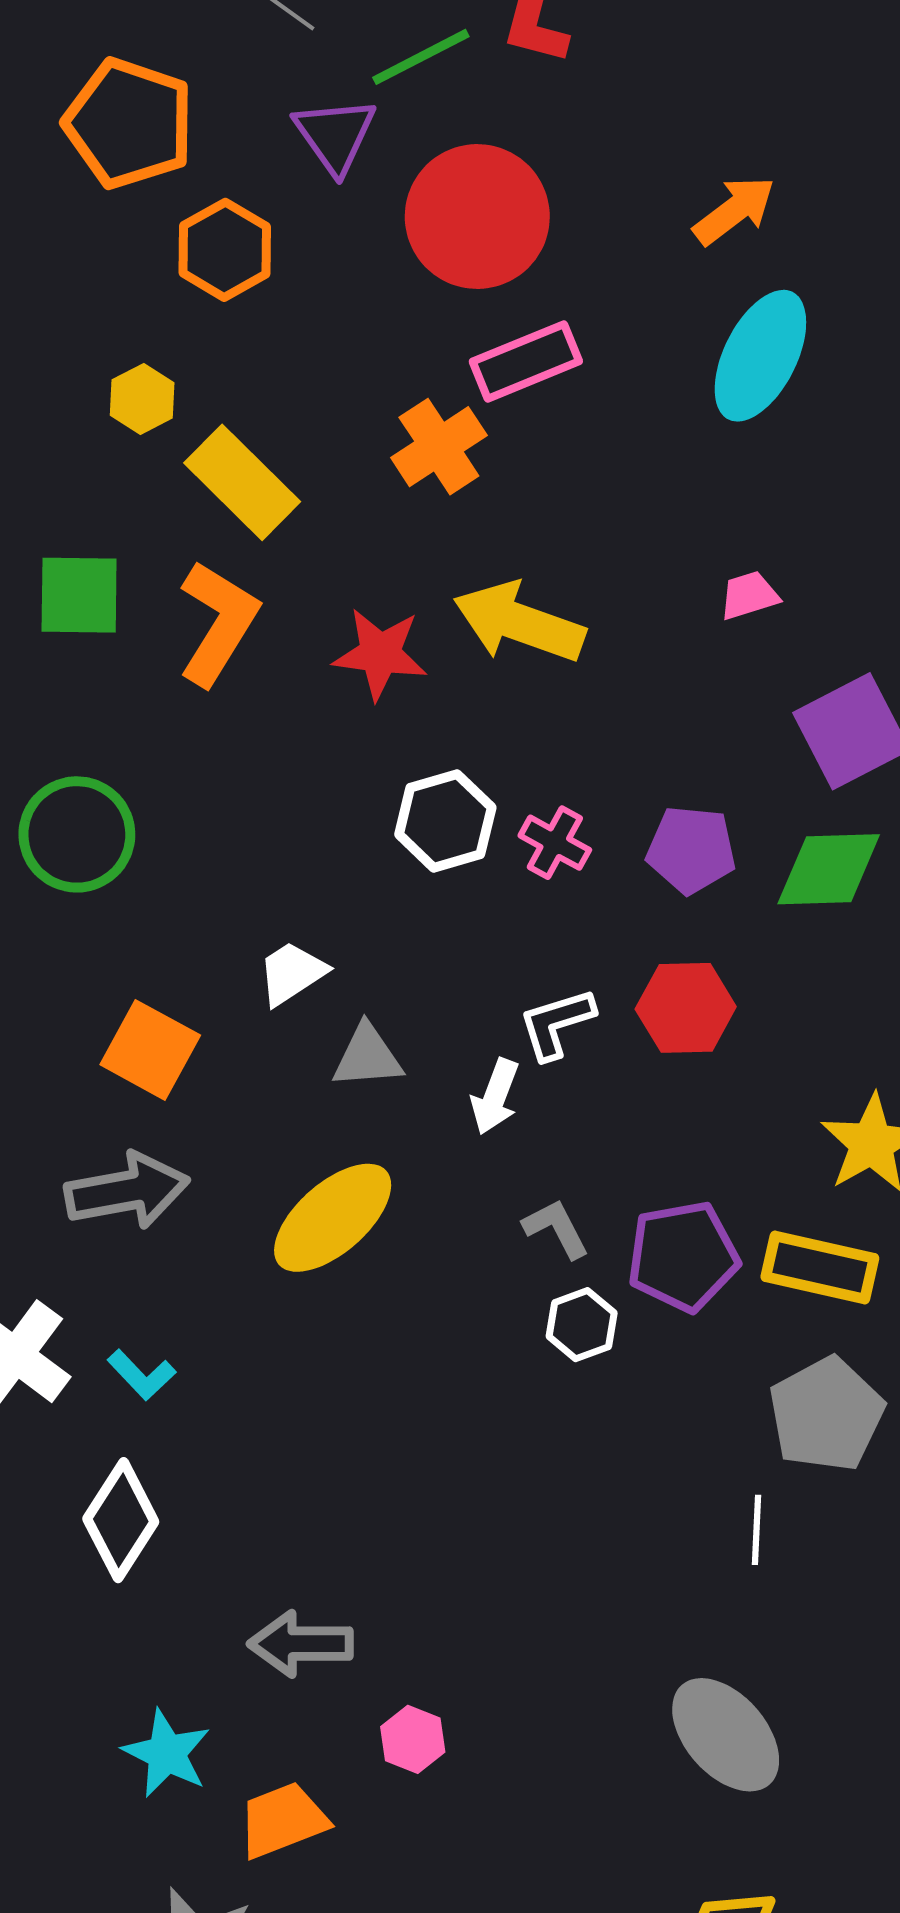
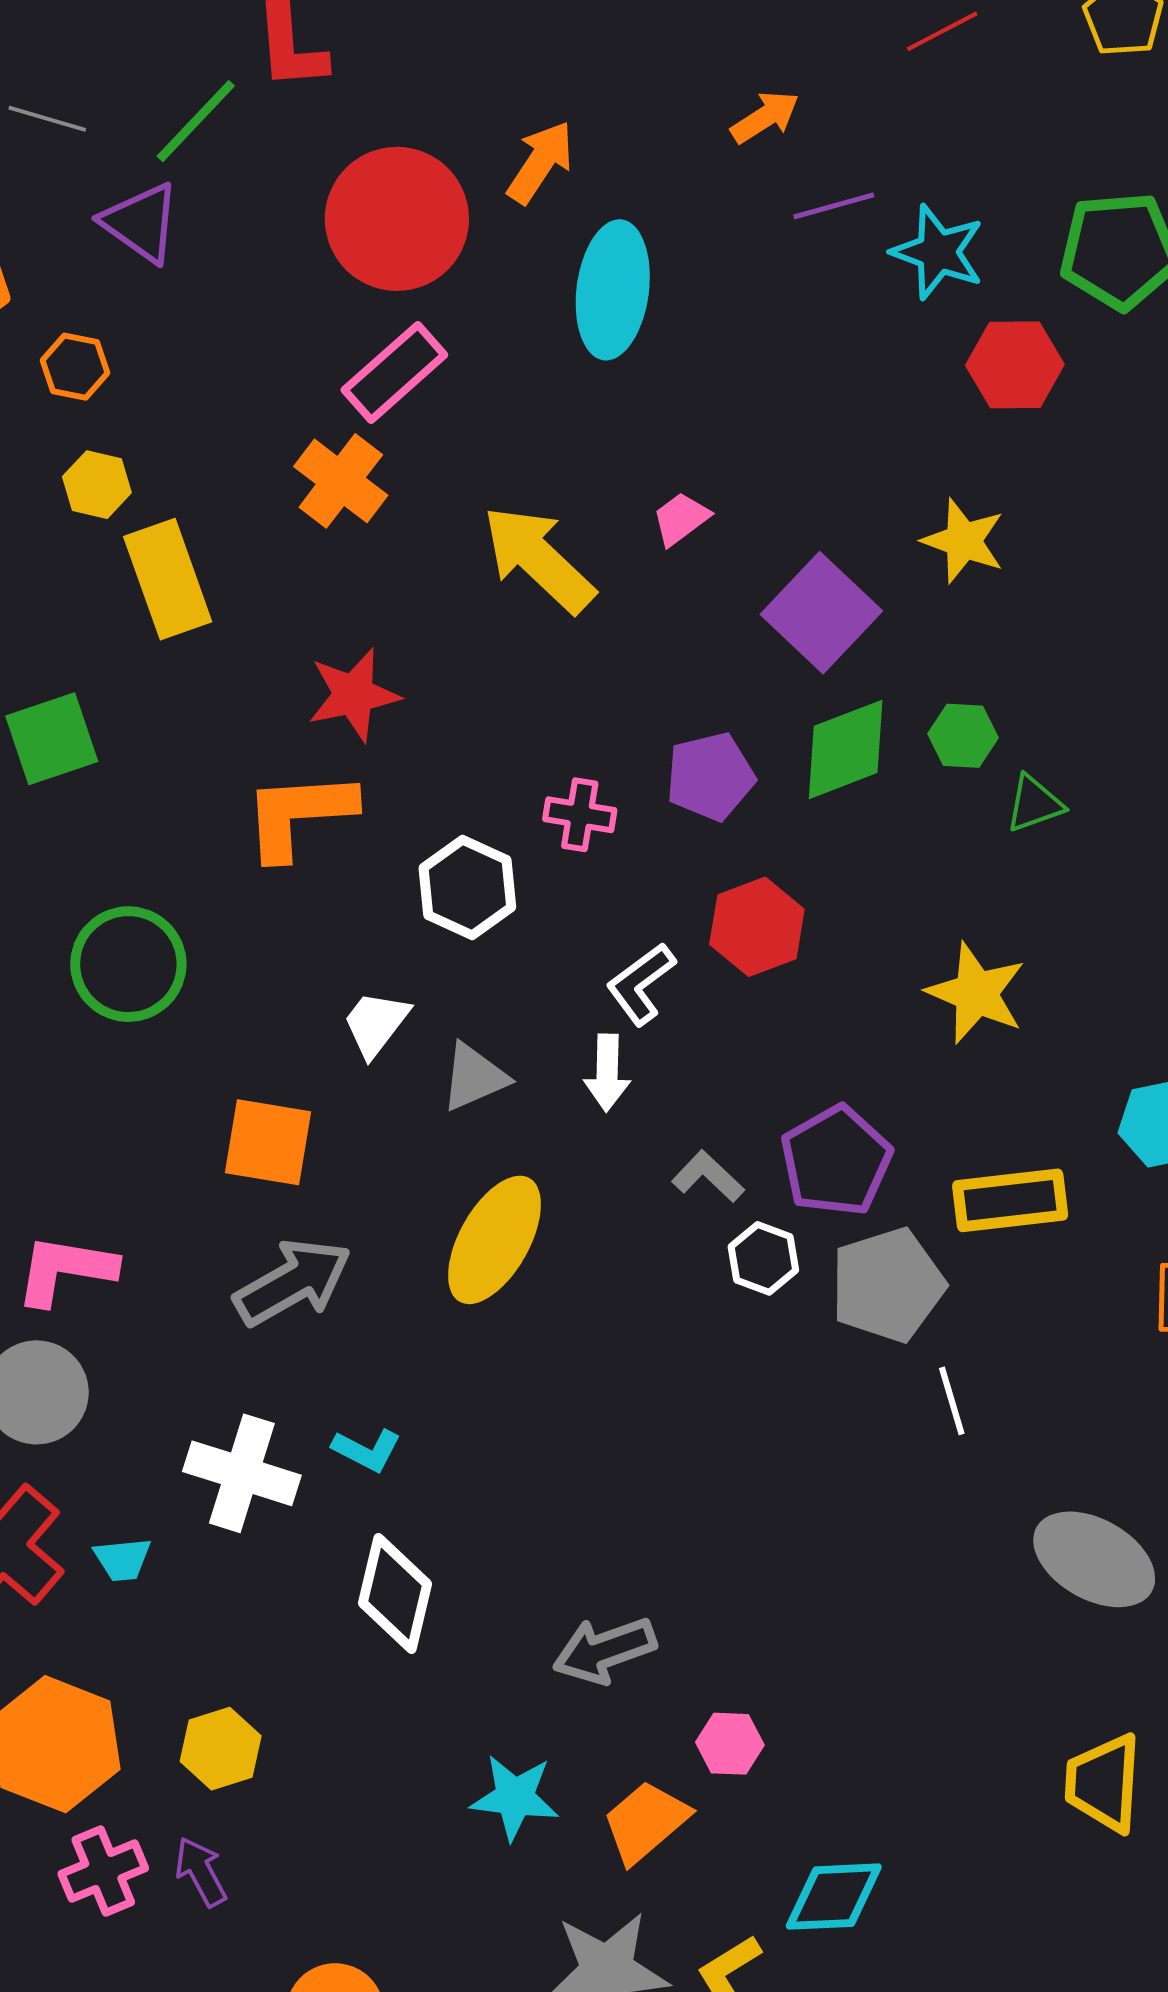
red circle: (477, 217) -> (397, 219), moved
orange hexagon: (225, 250) -> (75, 367), size x0.7
yellow hexagon: (142, 399) -> (97, 485), moved
yellow rectangle: (242, 482) -> (168, 579), turned 45
yellow arrow: (519, 622) -> (539, 559), moved, turned 43
orange L-shape: (218, 623) -> (299, 815), moved, turned -106
white hexagon: (445, 821) -> (467, 887), moved
yellow rectangle: (820, 1267) -> (1010, 1200), moved
gray pentagon: (826, 1414) -> (888, 1285), moved, turned 30
white line: (757, 1530) -> (952, 1401), moved
gray ellipse: (726, 1735) -> (1094, 1559), moved
pink hexagon: (413, 1739) -> (730, 1744), moved

